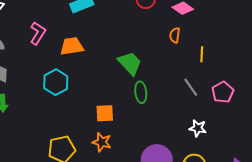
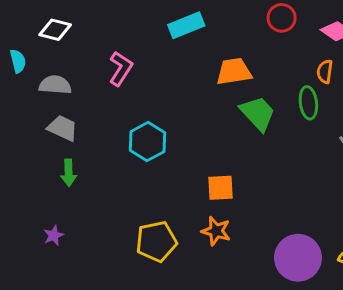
orange trapezoid: (72, 46) -> (234, 72), moved
green ellipse: (141, 92) -> (308, 103), moved

